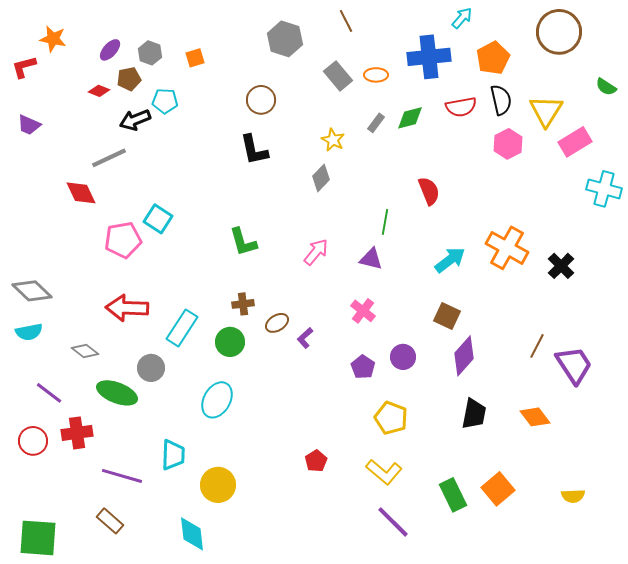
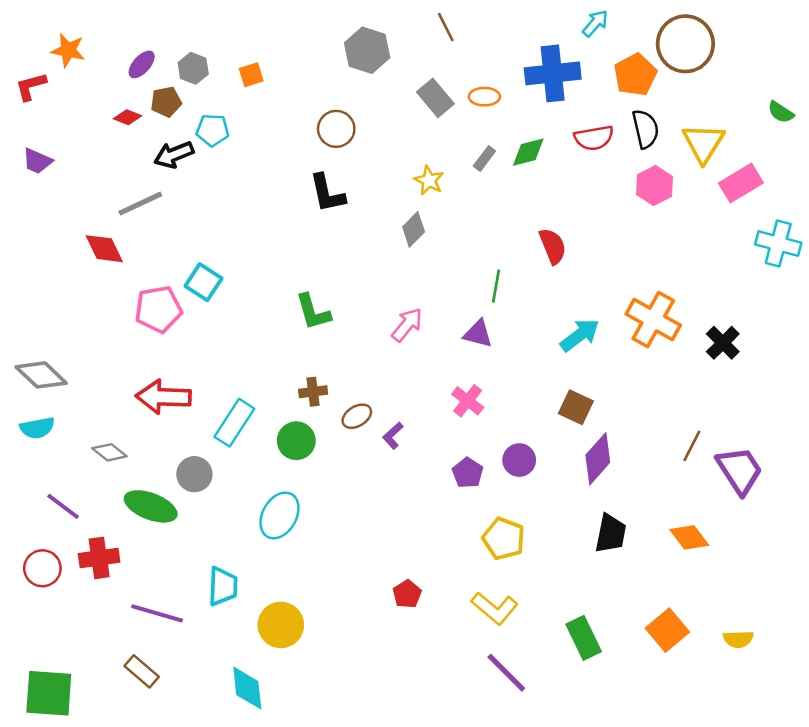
brown circle: (559, 32) -> (685, 44), moved
orange square: (498, 489) -> (667, 630), moved

